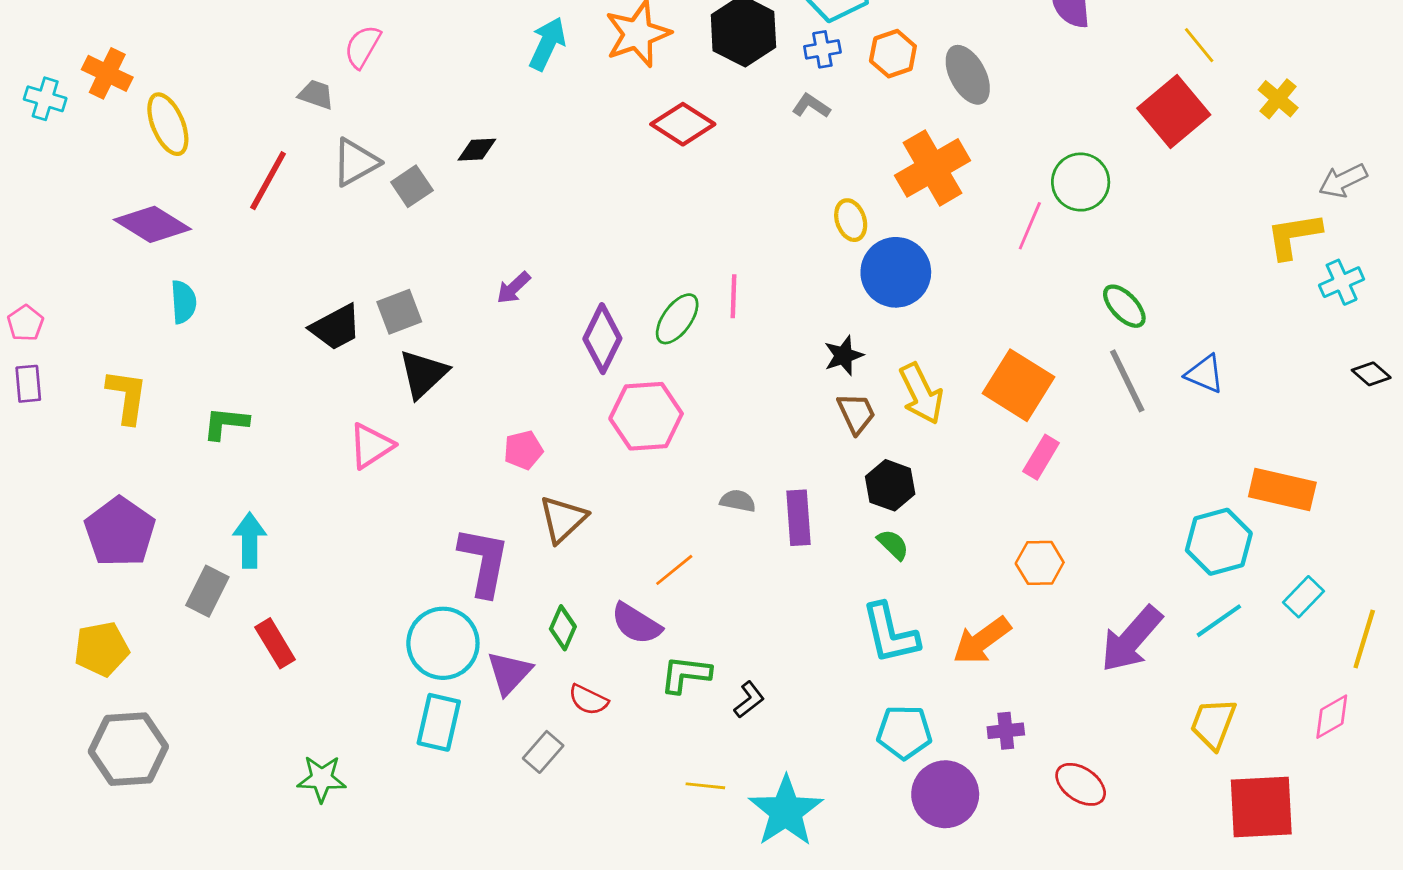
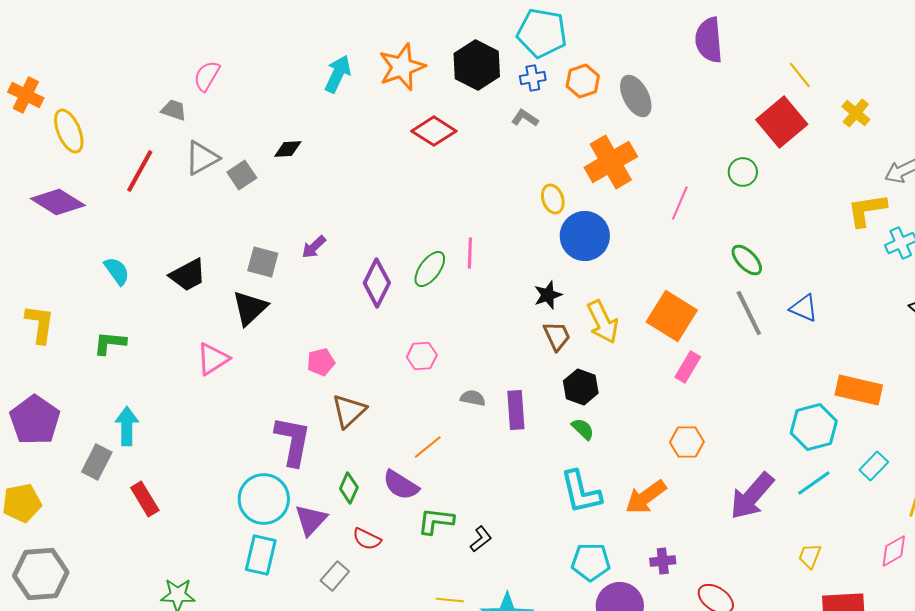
green circle: (1081, 182) -> (743, 172), moved, size x0.7
cyan semicircle: (183, 302) -> (117, 271), moved, turned -32
gray square: (399, 312) -> (263, 262), moved, turned 36
pink hexagon: (646, 416) -> (422, 356), moved, size x0.6
yellow trapezoid: (1213, 724) -> (810, 556), size x0.7

